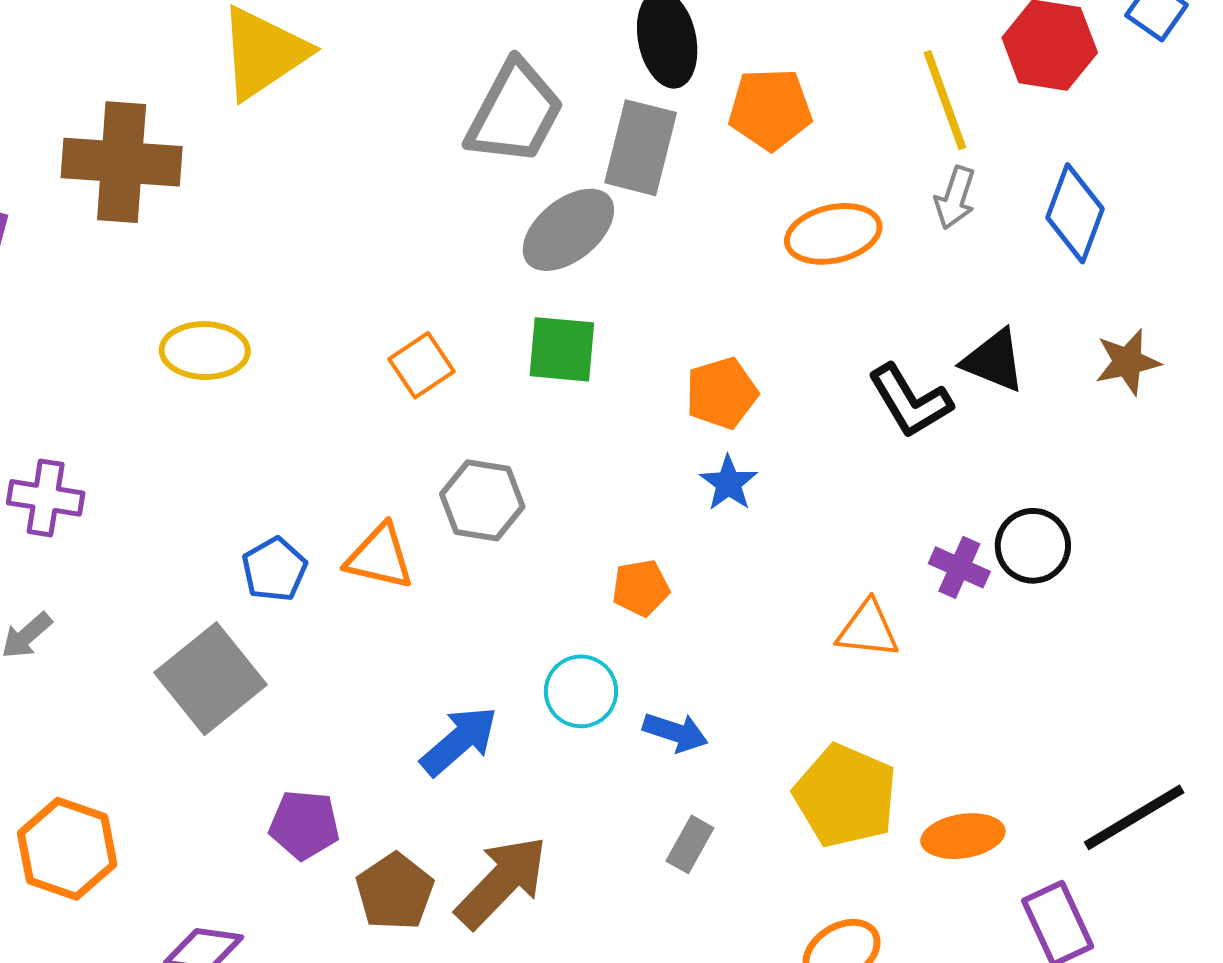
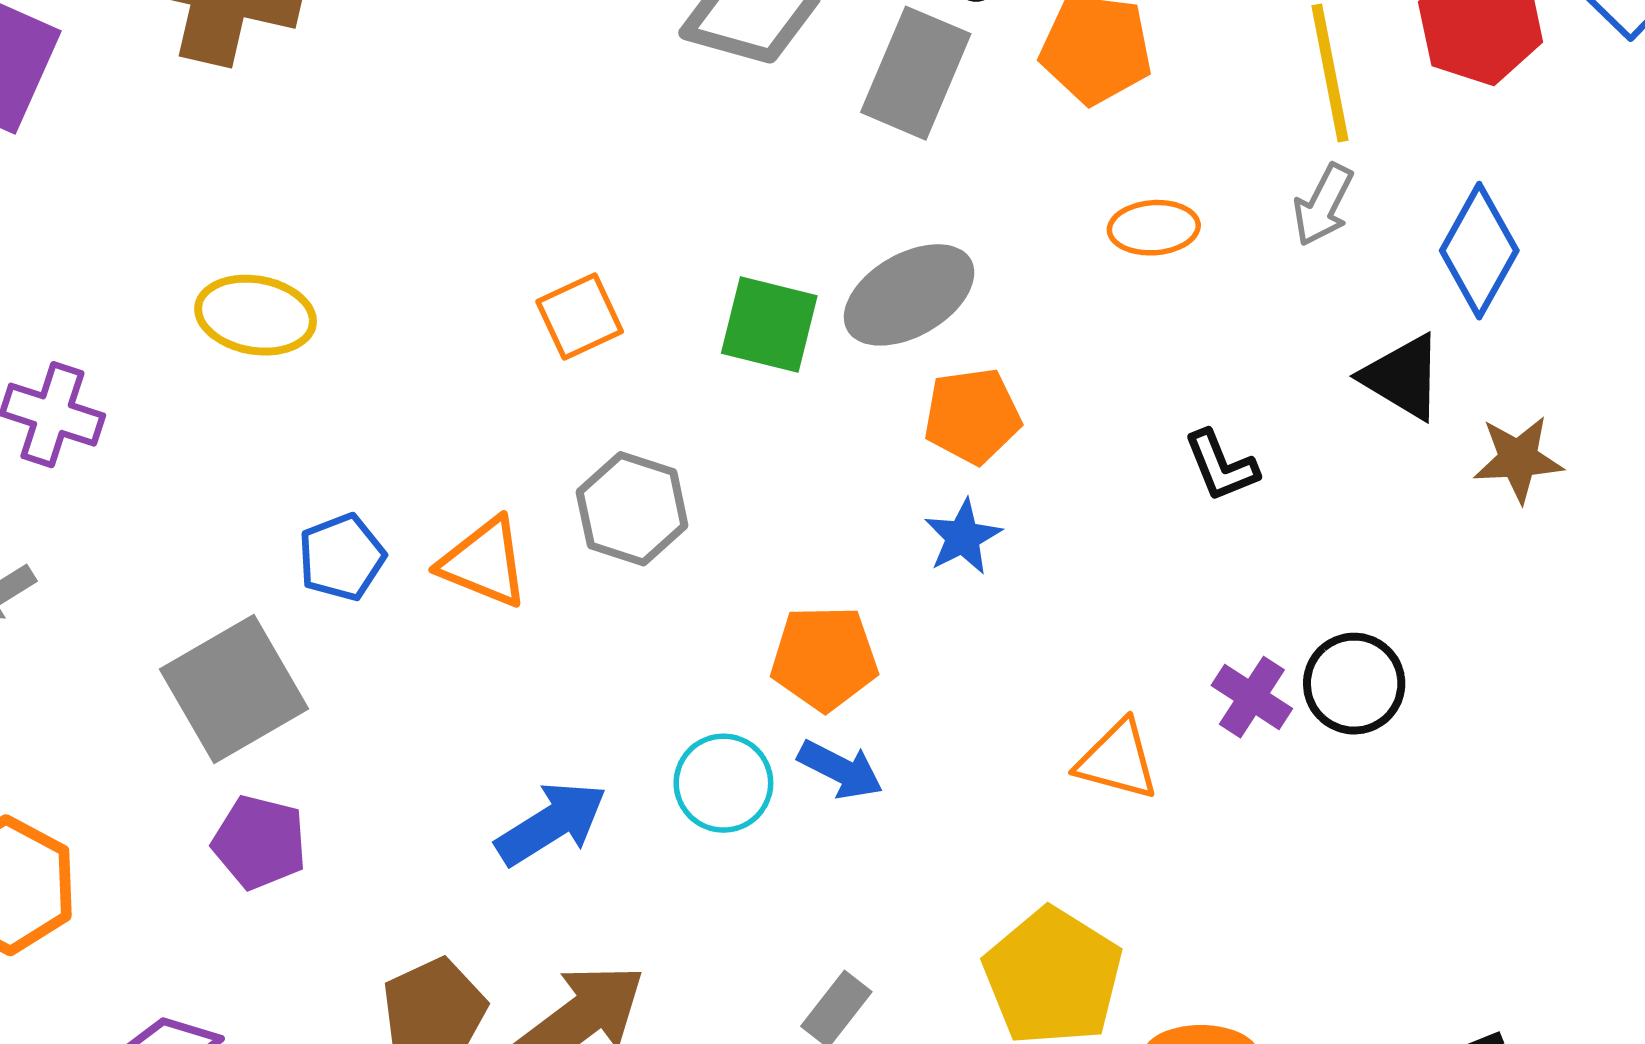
gray ellipse: (568, 230) -> (909, 295), moved
orange ellipse: (833, 234) -> (1154, 228), size x0.7
yellow ellipse: (205, 351) -> (256, 315), moved
black triangle: (994, 361) -> (1403, 377), moved
black L-shape: (910, 401) -> (1221, 466), size x0.7
orange pentagon: (641, 588) -> (824, 658), size x1.4
blue arrow: (675, 732) -> (840, 770), moved
purple pentagon: (304, 825) -> (260, 842), moved

